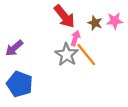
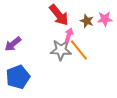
gray star: (67, 55) -> (61, 50), turned -30
blue pentagon: (20, 84) -> (18, 77), turned 30

